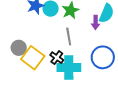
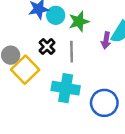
blue circle: (103, 57) -> (104, 103), moved
black cross: (57, 58) -> (47, 47), moved

